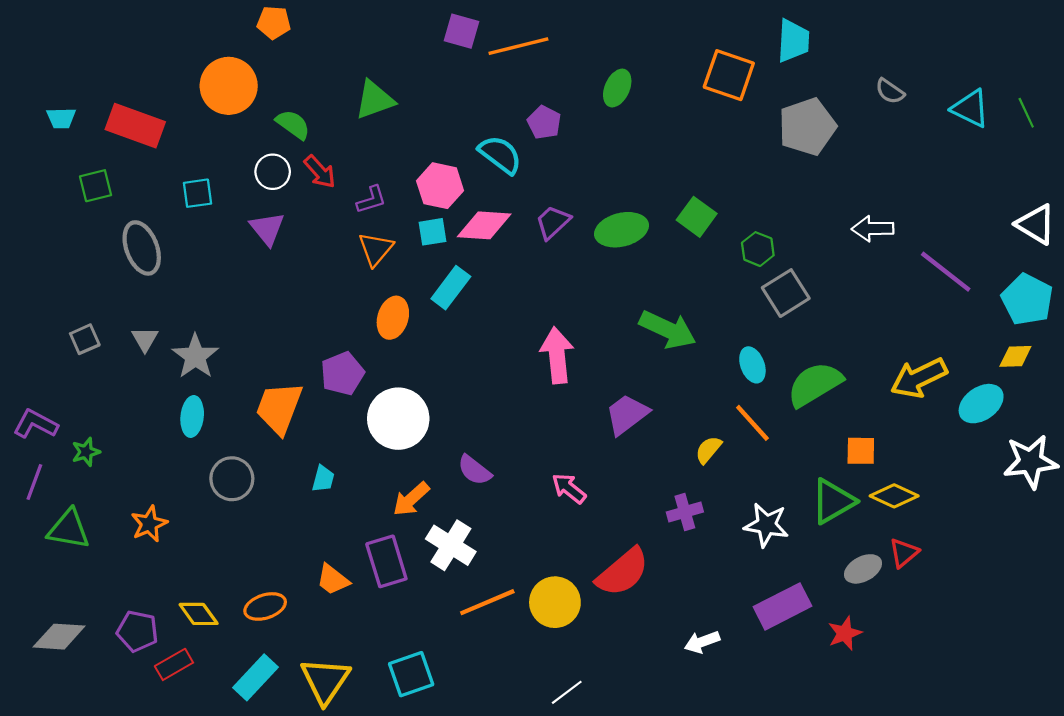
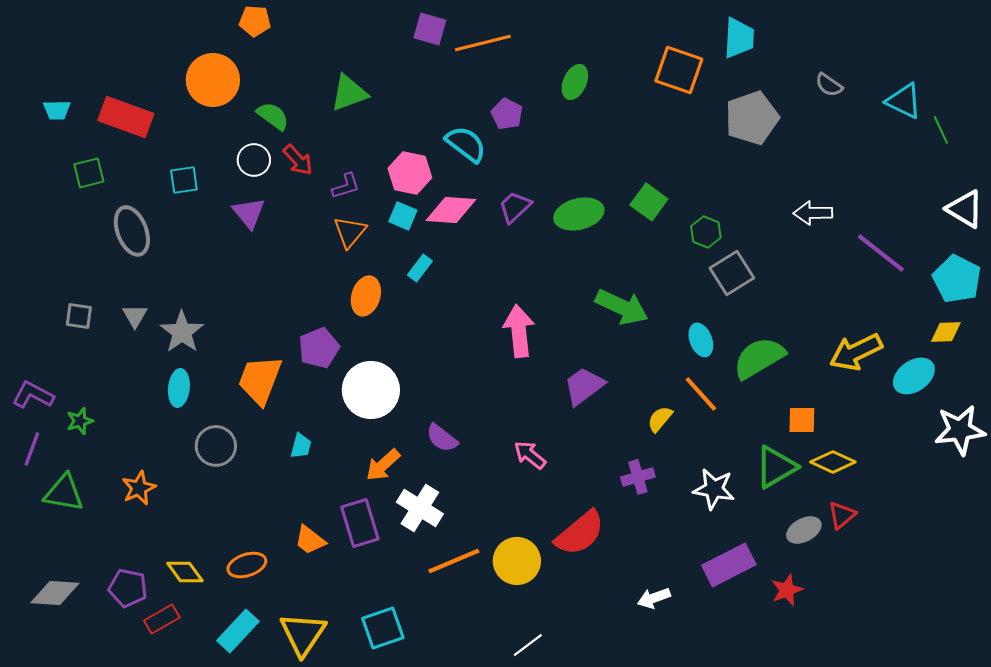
green line: (1026, 113) -> (941, 130), moved
cyan square: (433, 232) -> (403, 216), turned 32
cyan rectangle: (451, 288) -> (420, 268), size x0.7
gray square: (85, 339) -> (79, 316), turned 32

